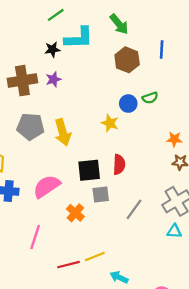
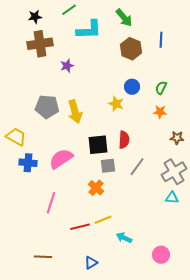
black star: (52, 49) -> (35, 17), moved
brown cross: (22, 81) -> (40, 44), moved
green semicircle: (150, 98) -> (161, 88), moved, turned 136
orange star: (174, 139) -> (160, 112), moved
gray line: (134, 209) -> (137, 167), moved
orange cross: (75, 213) -> (96, 188), moved

